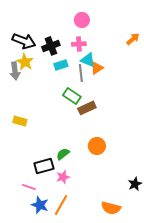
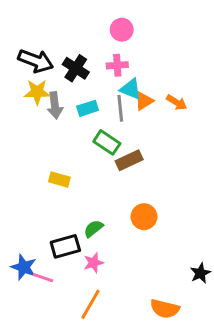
orange arrow: (133, 39) -> (177, 102), moved, turned 72
black cross: (51, 46) -> (76, 68), turned -36
yellow star: (25, 62) -> (37, 92), turned -30
cyan rectangle: (61, 65) -> (88, 108), moved
gray arrow: (15, 71) -> (55, 105), moved
yellow rectangle: (20, 121) -> (59, 180), moved
blue star: (40, 205) -> (24, 267), moved

